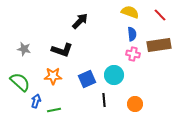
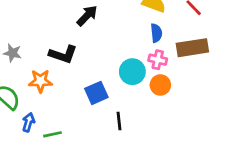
cyan circle: (114, 75) -> (132, 72), moved
orange star: (53, 76) -> (40, 81), moved
orange circle: (135, 104) -> (160, 85), moved

